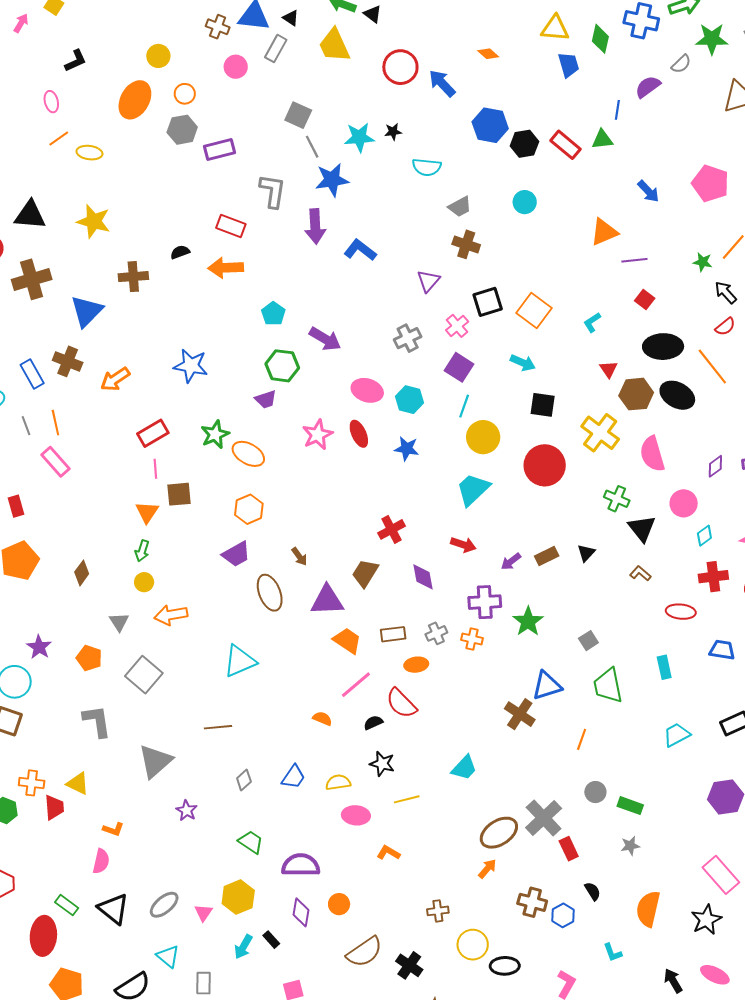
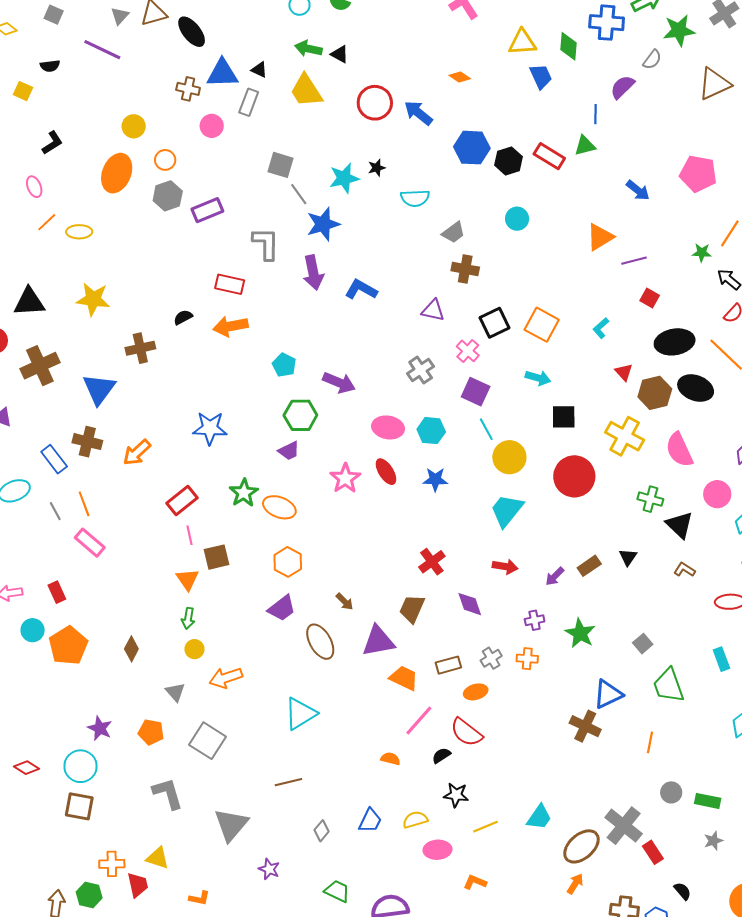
purple triangle: (428, 281) -> (433, 310), turned -50
cyan line: (464, 406) -> (486, 429), turned -40
purple cross: (485, 602) -> (535, 620), size x0.6
cyan trapezoid: (464, 768) -> (539, 817), moved

